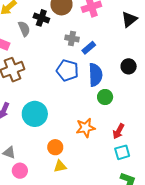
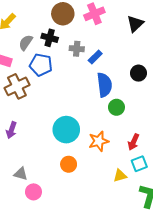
black cross: (41, 18) -> (50, 38), moved
gray semicircle: (24, 29) -> (26, 43), turned -119
blue pentagon: (67, 70) -> (41, 65), moved
cyan circle: (35, 114) -> (66, 130), moved
yellow triangle: (60, 166) -> (120, 176), moved

